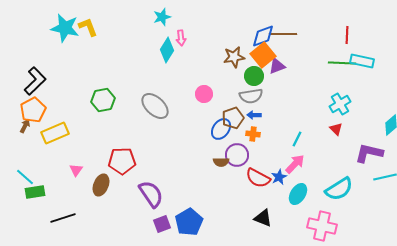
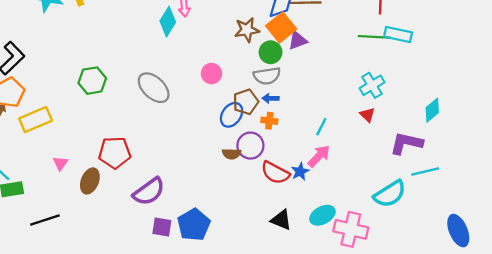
cyan semicircle: (339, 189) -> (390, 194), moved
purple semicircle: (151, 194) -> (149, 192), turned 88
cyan ellipse: (298, 194) -> (322, 215), moved, turned 30
purple square: (162, 224) -> (162, 227), turned 30

